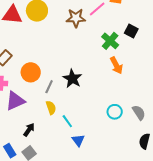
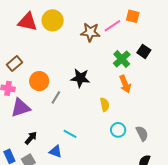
black star: (72, 79) -> (80, 78), moved, turned -30
yellow semicircle: (51, 108) -> (105, 105), moved
cyan line: (67, 121) -> (70, 134), turned -32
blue triangle: (78, 140) -> (56, 151), moved, turned -40

